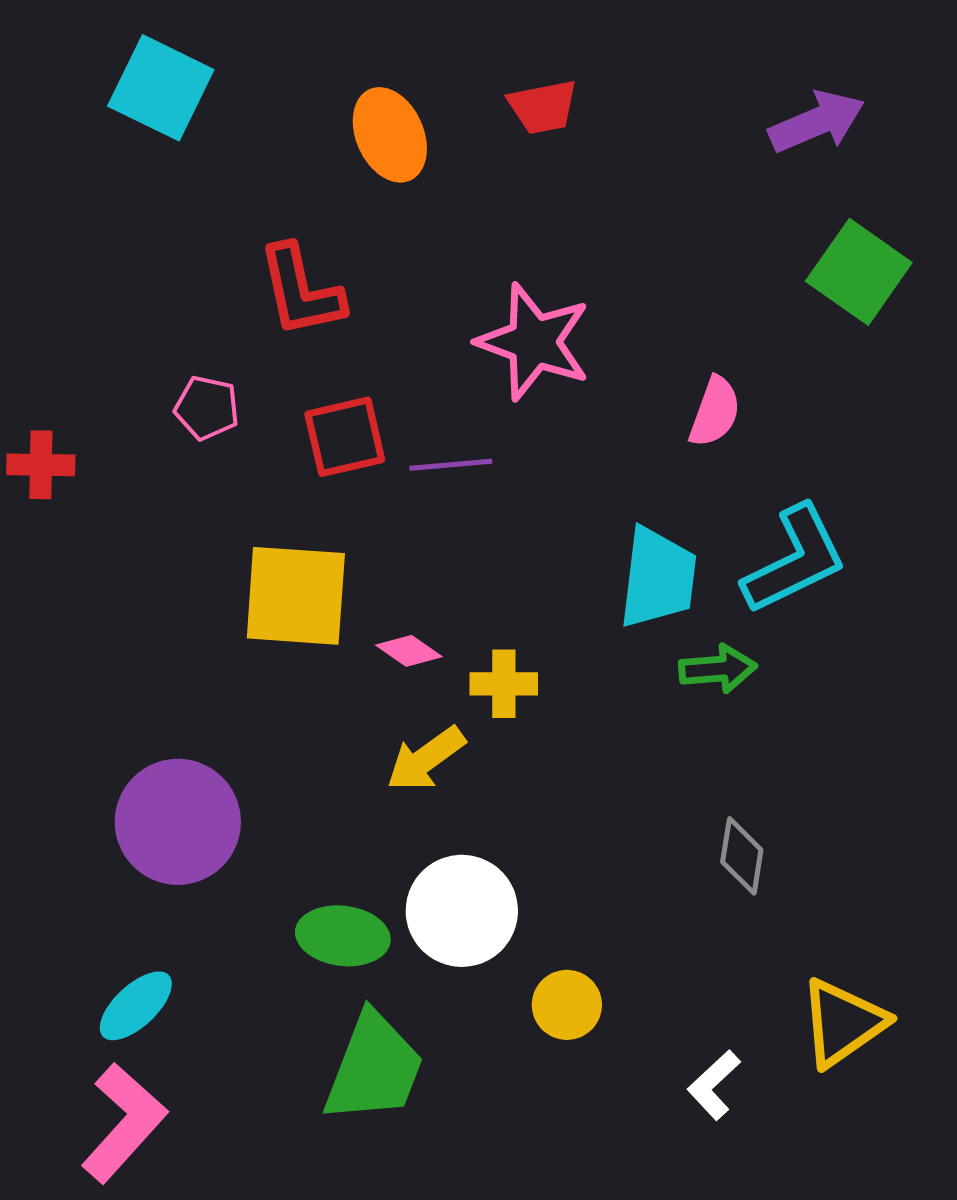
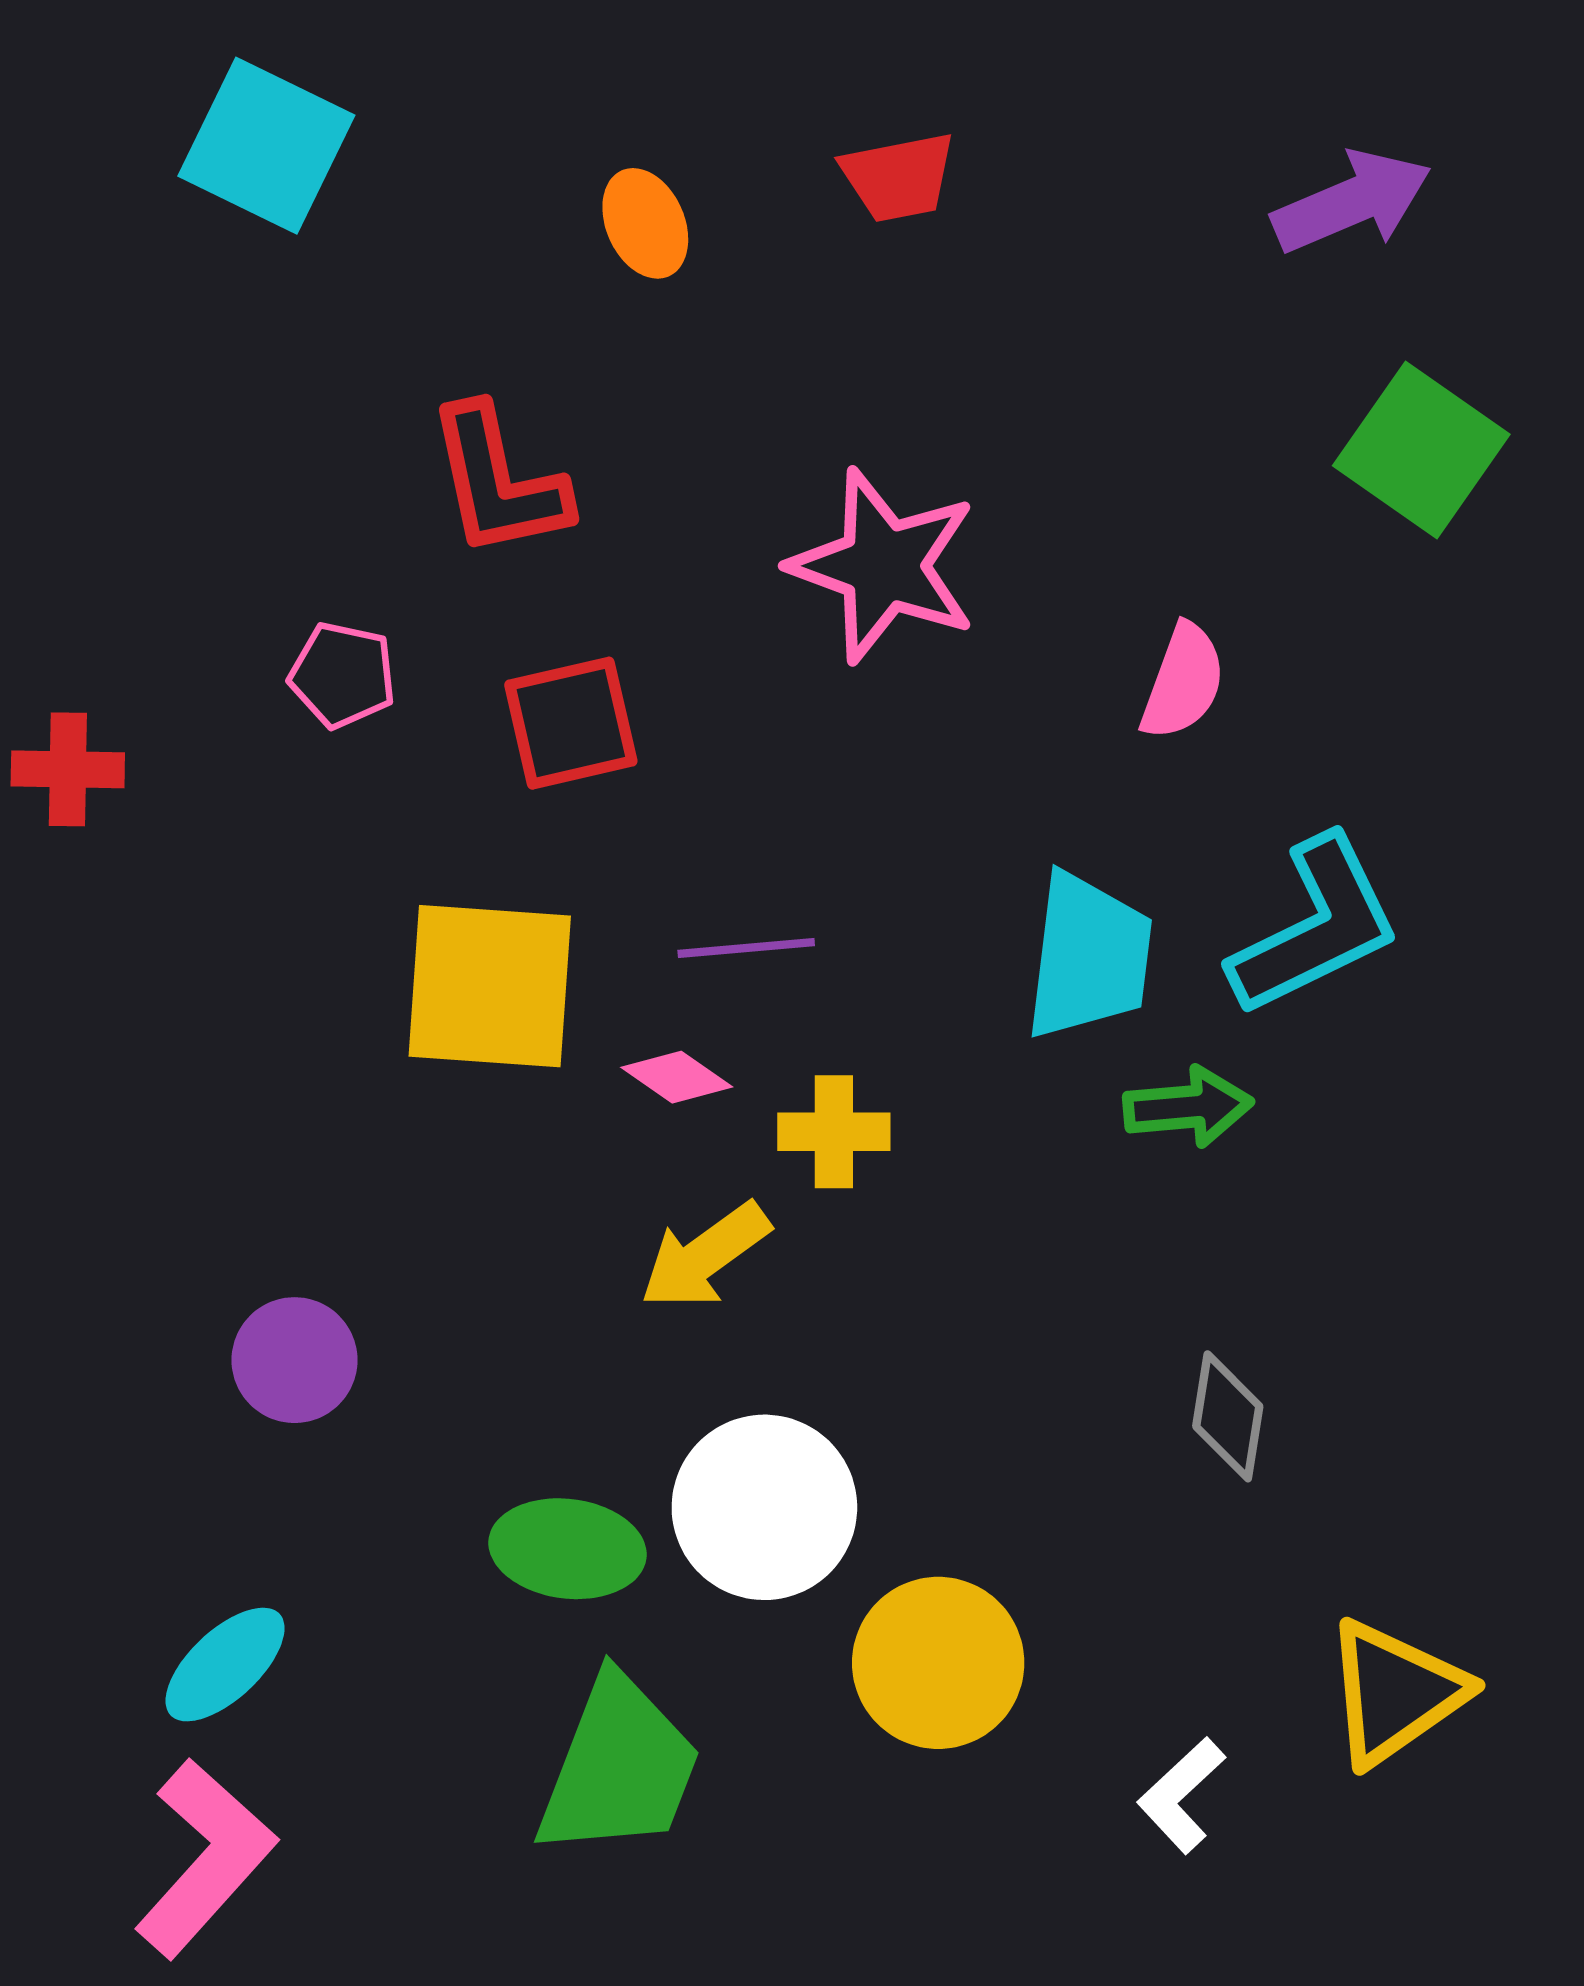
orange ellipse: (390, 135) -> (645, 223), size x0.7
purple line: (451, 465) -> (746, 948), moved
purple circle: (178, 822) -> (295, 1360), size x0.6
yellow circle: (567, 1005) -> (938, 1663), size x1.5

